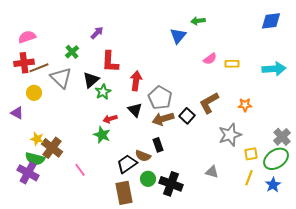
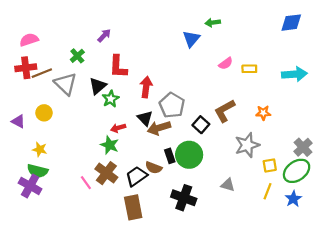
yellow circle: (34, 93) -> (44, 113), moved
brown arrow: (163, 119) -> (159, 128), moved
brown cross: (52, 148) -> (106, 173), moved
green circle: (148, 179) -> (189, 155), moved, size x1.6

